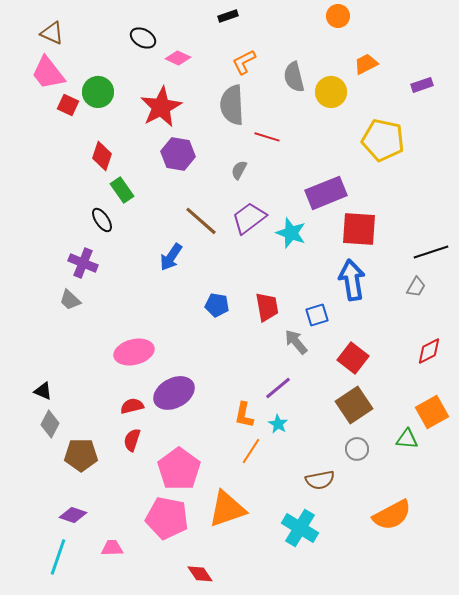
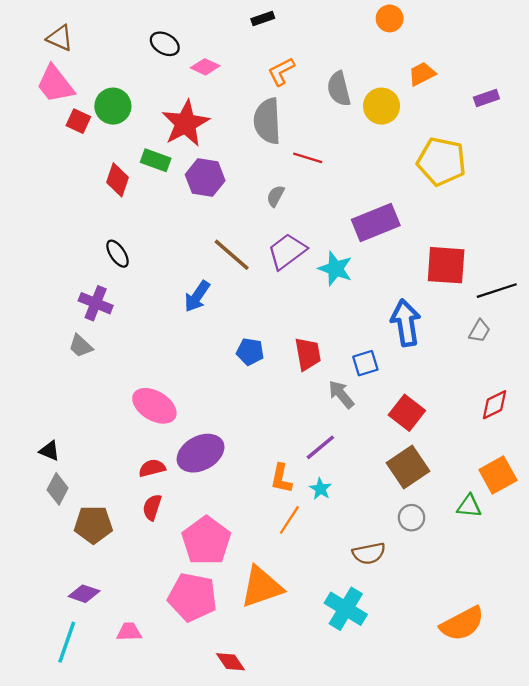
green rectangle: (122, 190) -> (156, 160), moved, turned -35
red square: (359, 229) -> (446, 265), moved
pink ellipse: (134, 352) -> (154, 406), turned 45
orange semicircle: (392, 515) -> (462, 624), moved

